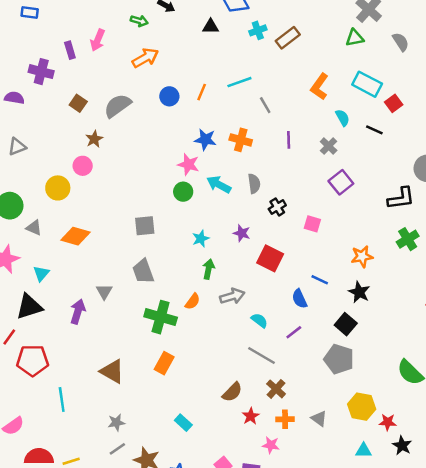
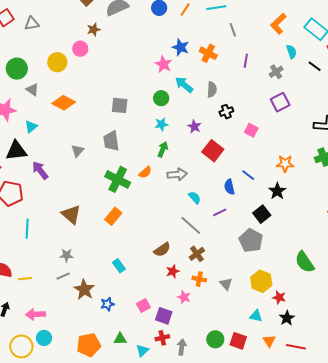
green circle: (183, 192) -> (161, 98), moved
purple arrow: (78, 312) -> (40, 170), moved, turned -66

